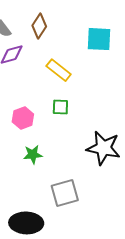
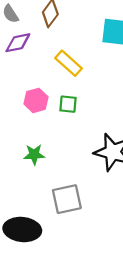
pink hexagon: (23, 118) -> (36, 100), moved

